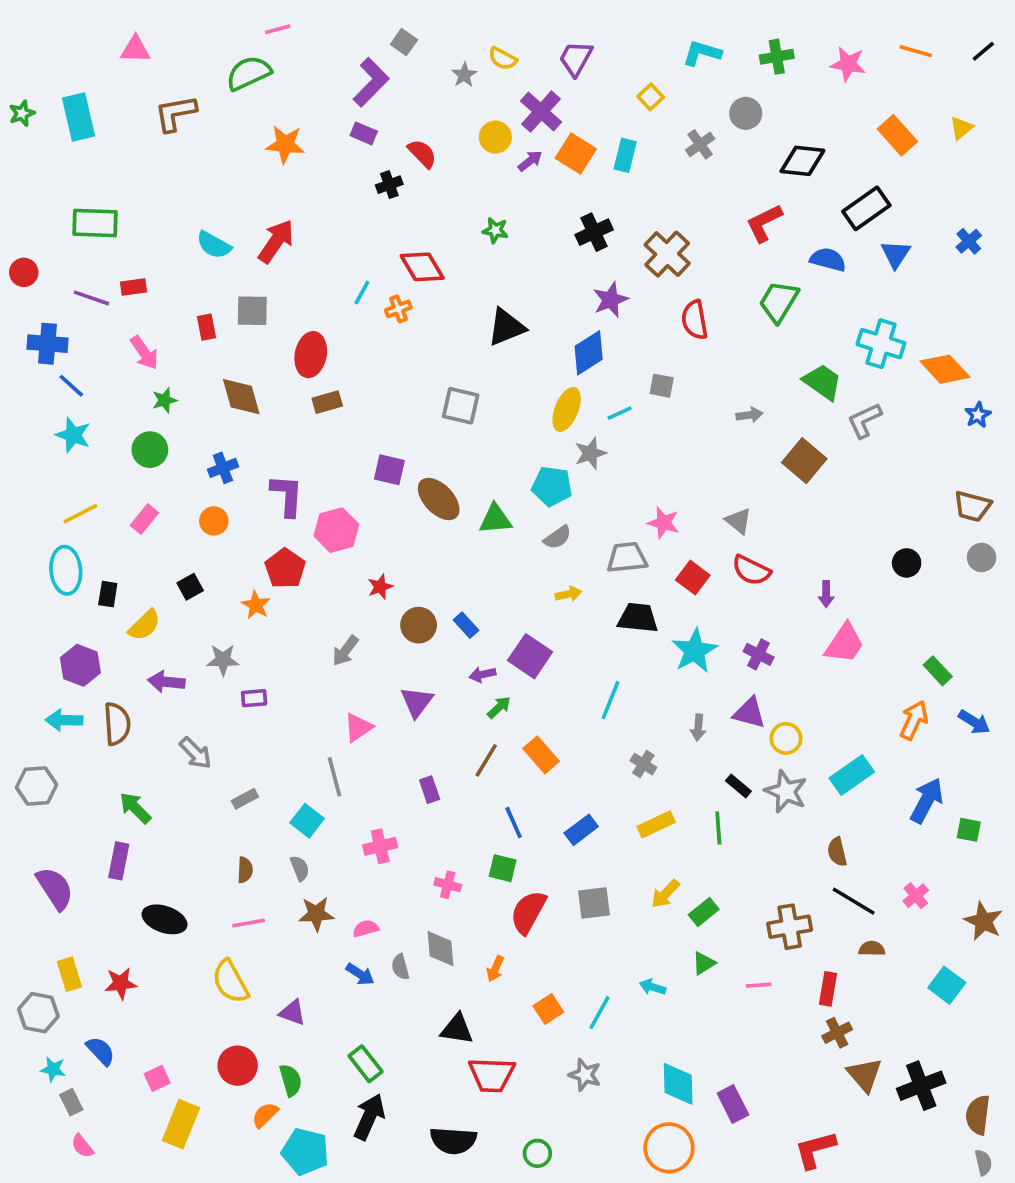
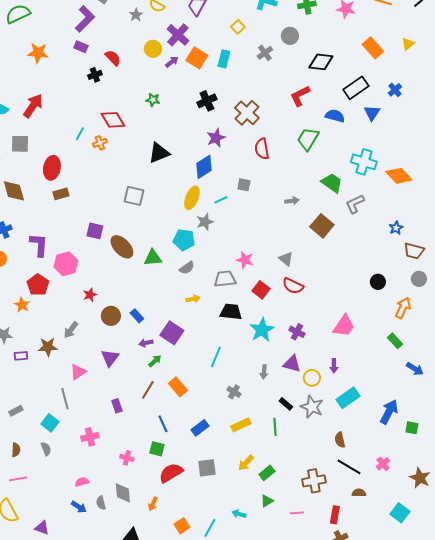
blue cross: (969, 241) -> (395, 90), moved
blue star: (978, 415) -> (396, 228), moved
purple arrow: (826, 594) -> (334, 366), moved
orange arrow: (914, 720) -> (403, 308), moved
red semicircle: (528, 912) -> (171, 473), turned 30
brown star: (316, 914) -> (48, 347), moved

